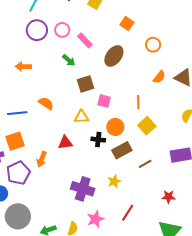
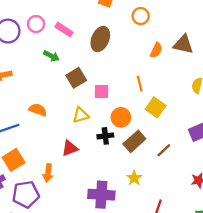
purple pentagon: (18, 173) -> (26, 194), turned 30

